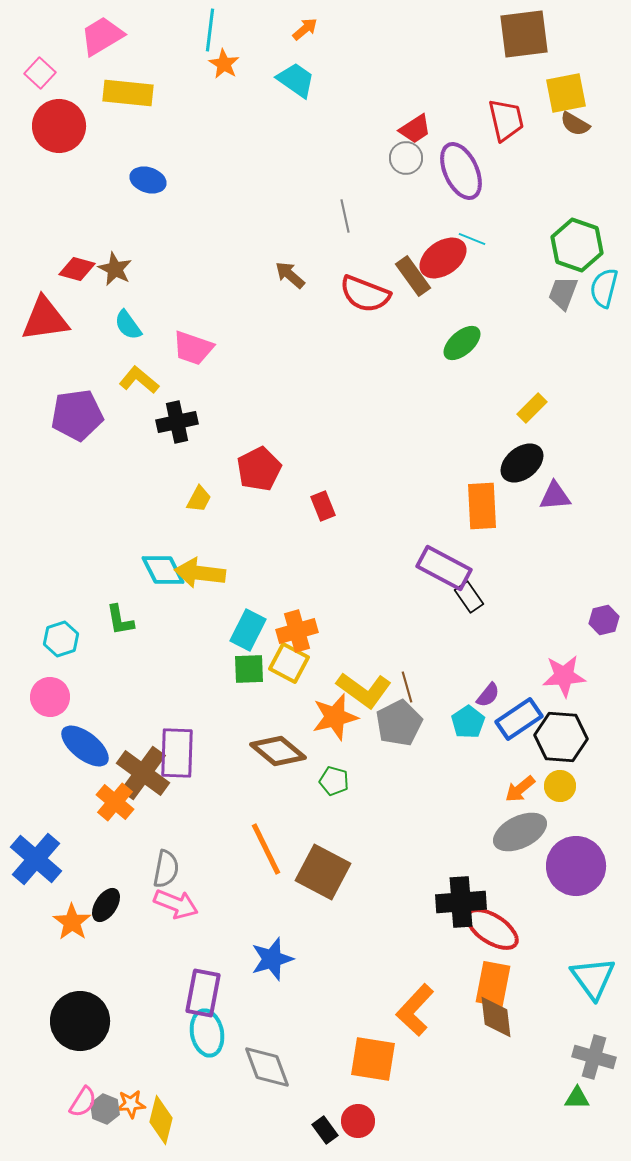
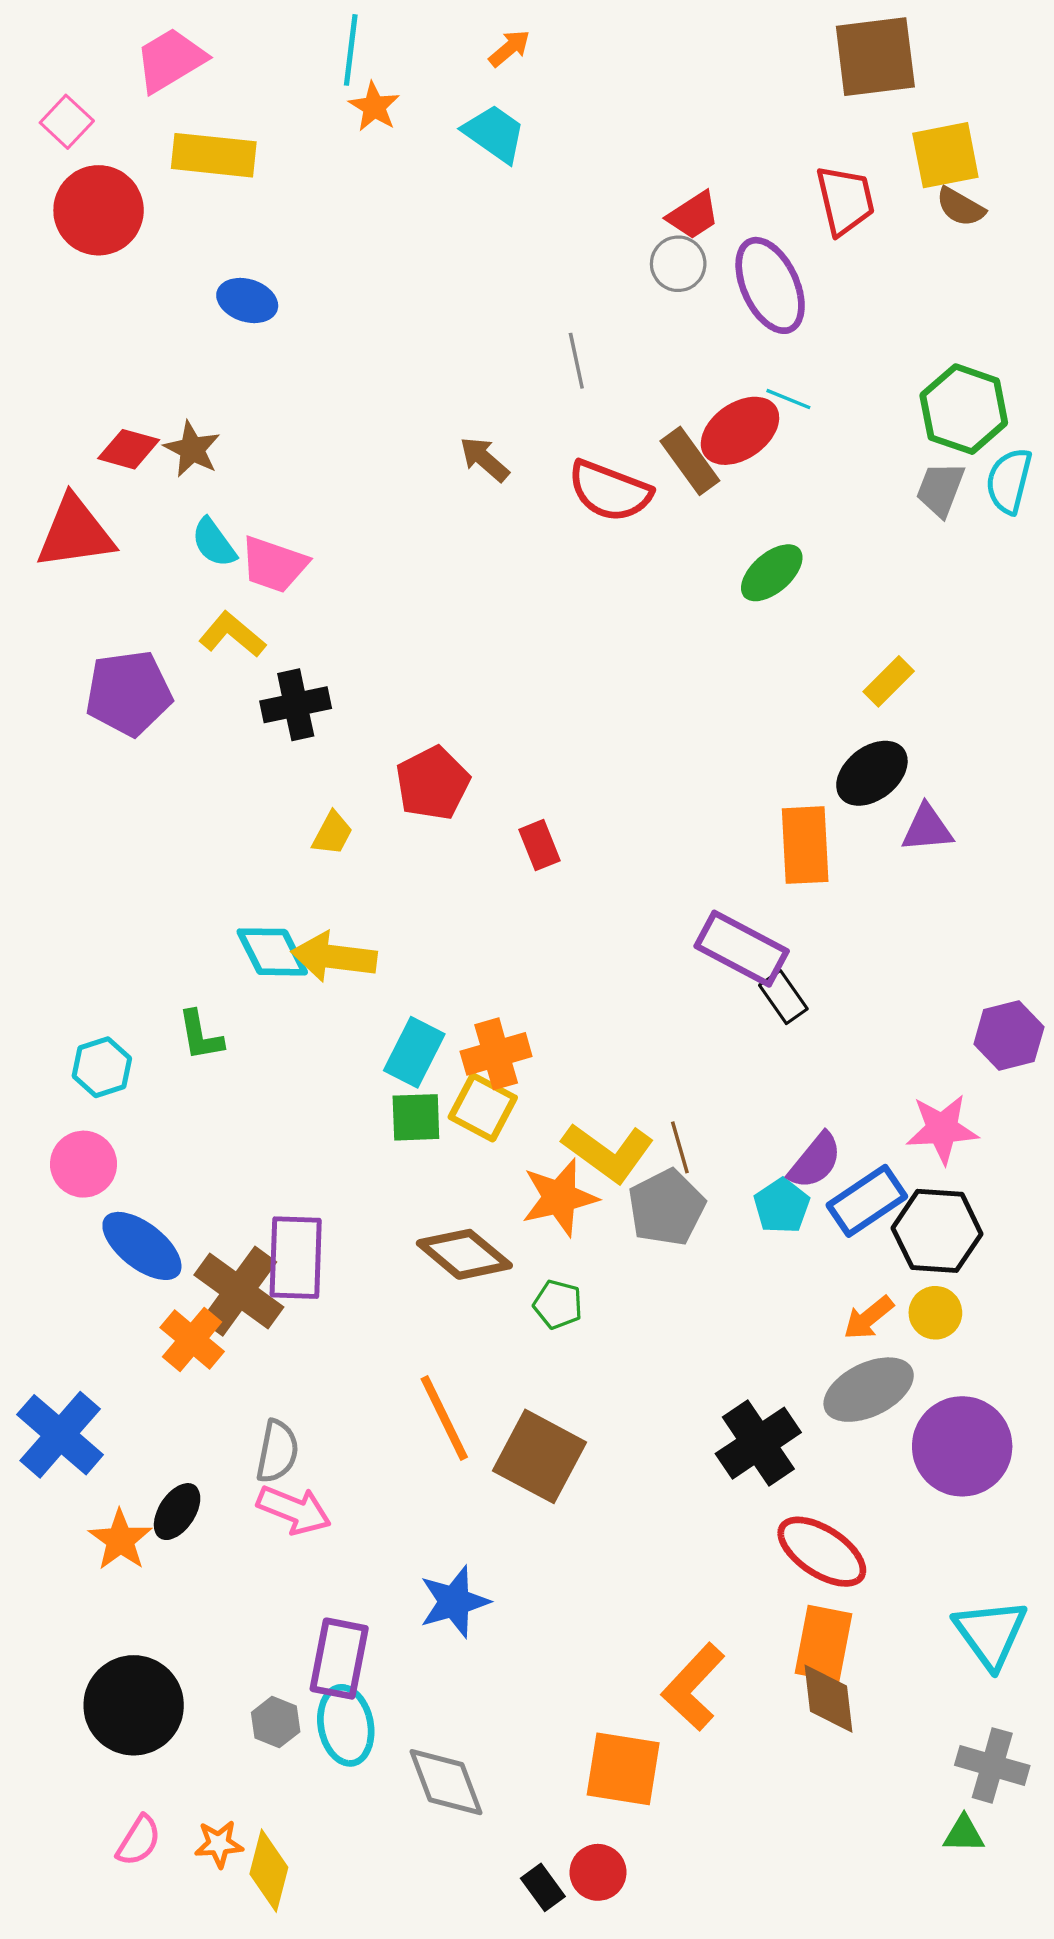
pink trapezoid: (193, 348) -> (274, 564), moved
purple hexagon: (604, 620) -> (1009, 1035), size x1.4
purple semicircle: (488, 695) -> (815, 1161), size x1.4
black cross: (461, 902) -> (758, 1443), moved, turned -30
gray hexagon: (105, 1109) -> (276, 1722), moved

